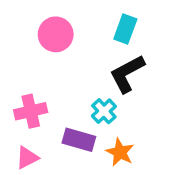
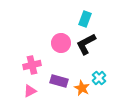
pink circle: (56, 34) -> (61, 43), moved
cyan cross: (104, 111) -> (99, 78), moved

